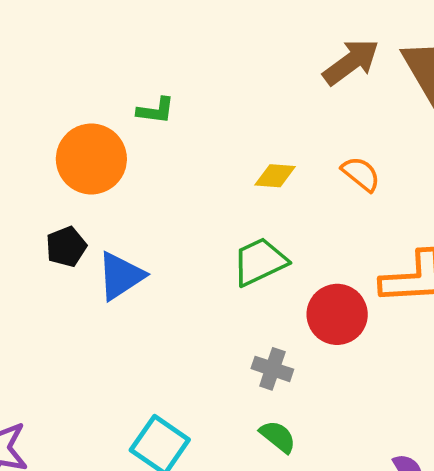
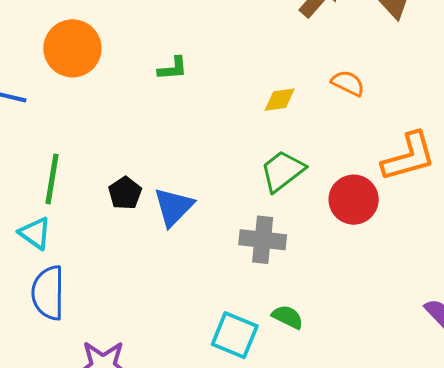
orange circle: (91, 159) -> (72, 48), moved
gray cross: (272, 369) -> (263, 240), moved, size x1.4
green semicircle: (278, 437) -> (288, 317), moved

